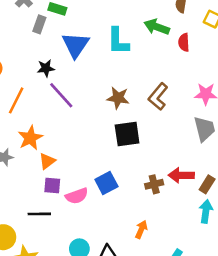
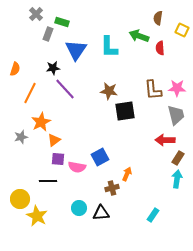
brown L-shape: (158, 97) -> (153, 90), moved, turned -45
black square: (127, 134) -> (125, 111), moved
red arrow: (181, 175) -> (165, 140), moved
brown cross: (154, 184) -> (112, 188), moved
pink semicircle: (77, 196) -> (77, 167), turned 30
orange arrow: (141, 229) -> (127, 174), moved

